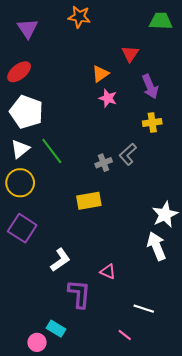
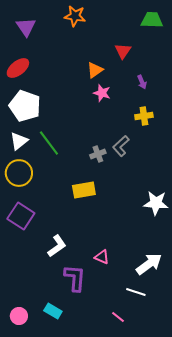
purple arrow: (150, 87) -> (142, 82), size x0.6
white star: (165, 214) -> (156, 203), turned 30
white arrow: (156, 246) -> (149, 264), moved, turned 76
pink circle: (37, 342) -> (19, 316), moved

